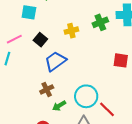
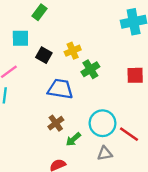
green cross: (100, 22) -> (90, 69), moved
black square: (40, 40) -> (44, 55), moved
blue trapezoid: (55, 61) -> (60, 89), turned 55

